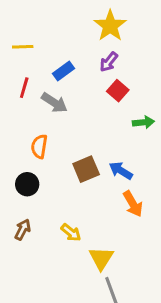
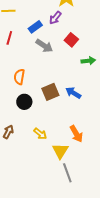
purple arrow: (109, 62) -> (55, 18), moved
gray arrow: (54, 103) -> (44, 46), moved
black circle: (27, 184) -> (24, 102), moved
orange arrow: (133, 204) -> (76, 134), moved

